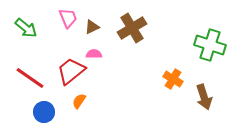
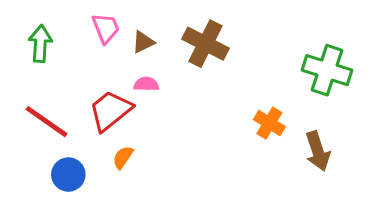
green arrow: (26, 28) -> (40, 44), turned -125
brown cross: (132, 28) -> (205, 44), turned -32

